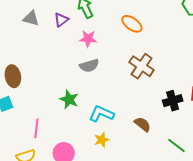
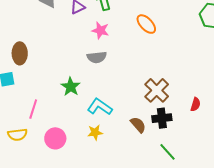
brown cross: (142, 66) -> (157, 90), moved
black cross: (173, 101) -> (162, 118), moved

